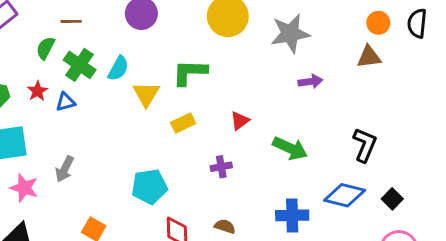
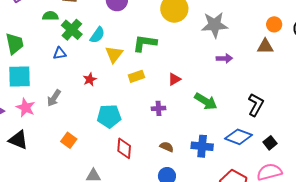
green semicircle: (45, 48) -> (50, 16), turned 56
red star: (37, 91) -> (90, 79), moved
brown semicircle: (225, 226) -> (167, 147), moved

